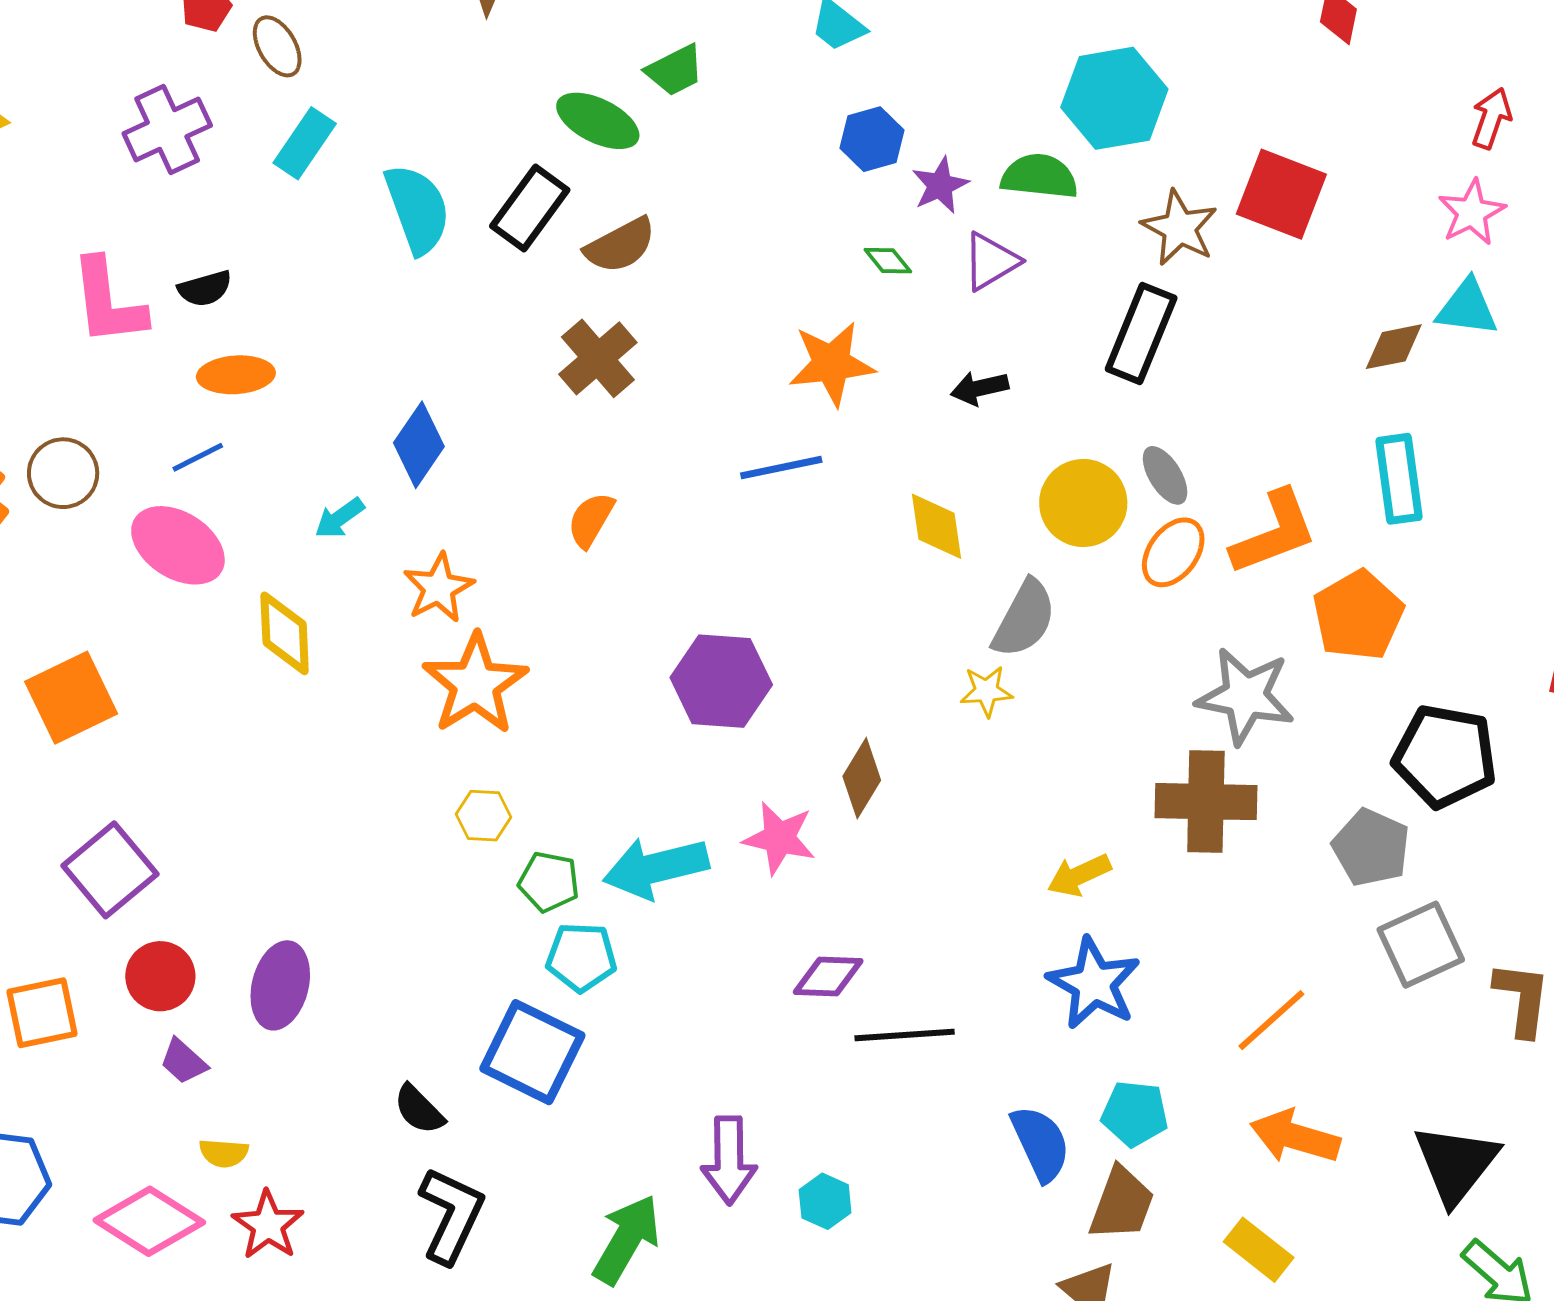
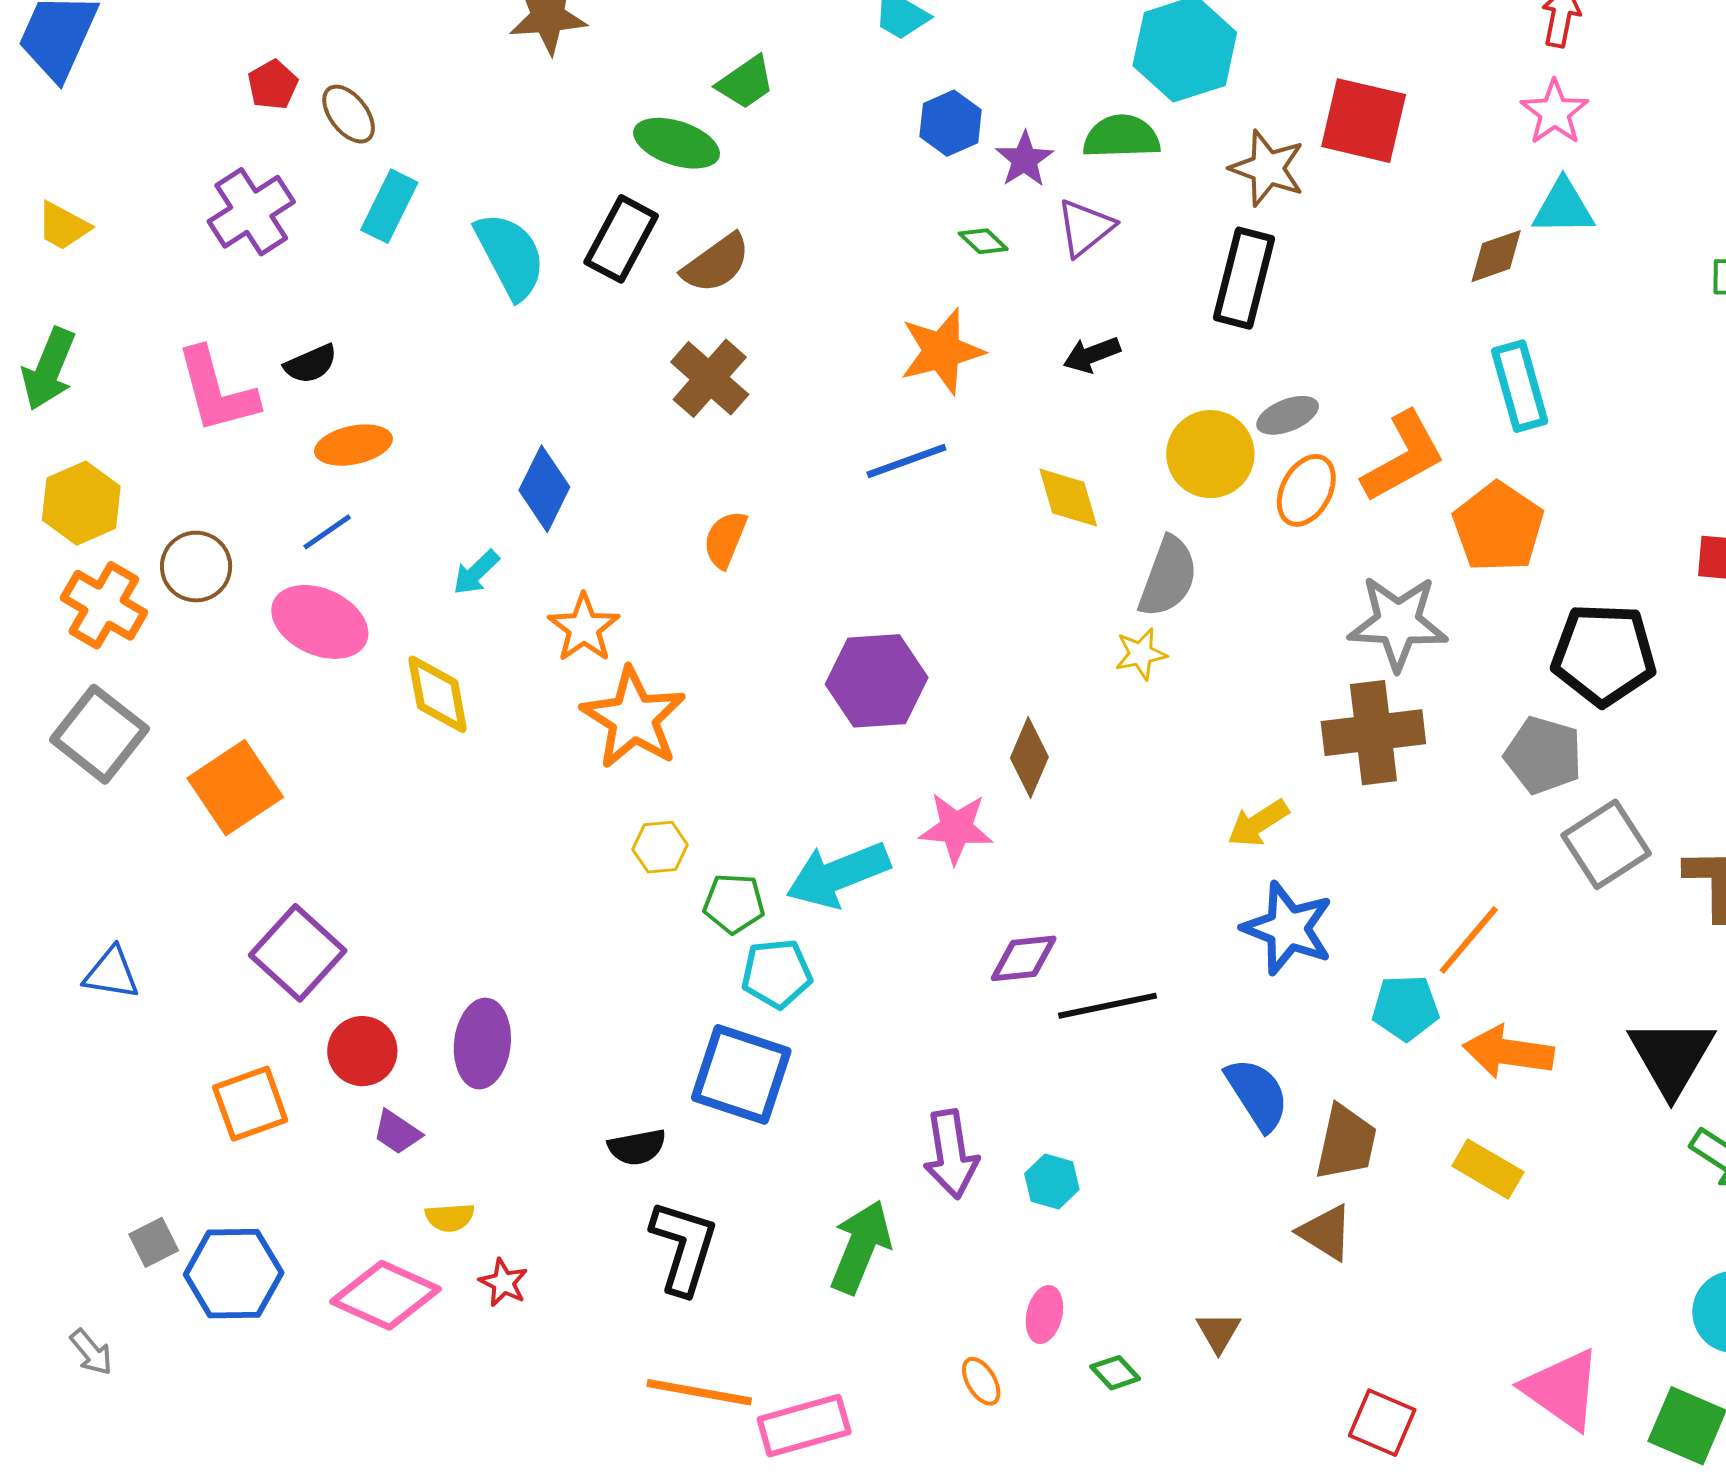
gray ellipse: (1165, 475) -> (1288, 415), turned -72
black semicircle: (419, 1109) -> (637, 1147), turned -48
cyan pentagon: (1135, 1114) -> (1405, 1008), moved
red star: (268, 1225) -> (504, 1283), size x0.7

